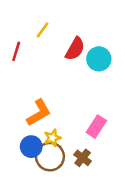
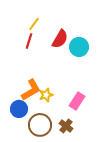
red line: (16, 51) -> (29, 41), moved
yellow star: (52, 138) -> (46, 95), moved
blue circle: (31, 147) -> (19, 109), moved

